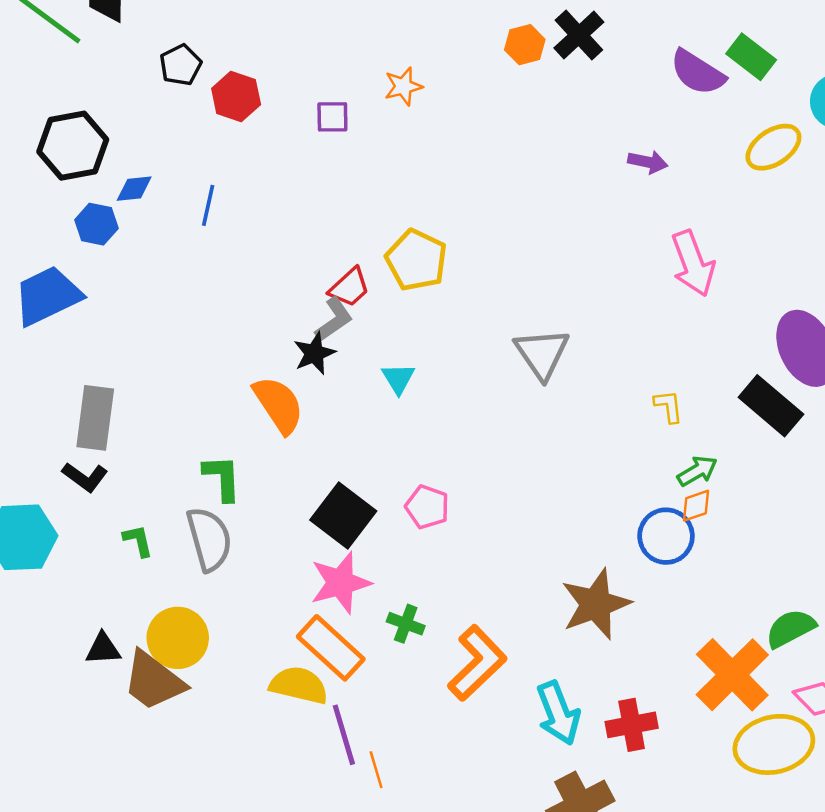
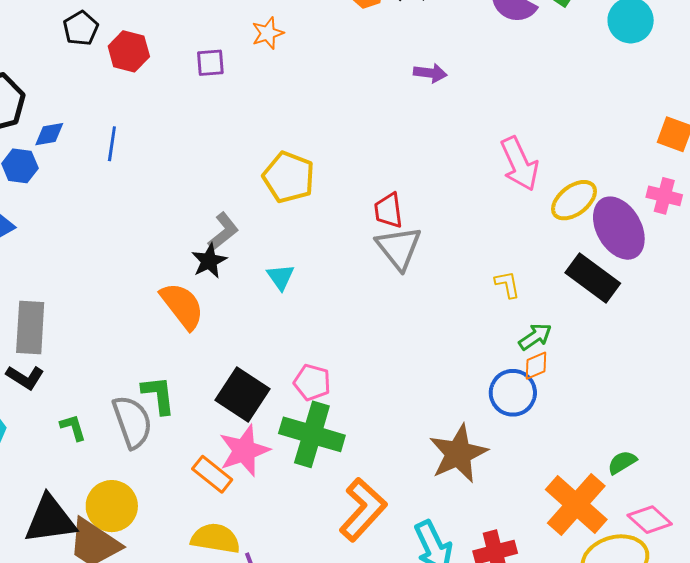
yellow ellipse: (773, 147) -> (574, 200), moved
purple arrow: (648, 162) -> (430, 73), moved
red trapezoid: (349, 287) -> (388, 210), moved, turned 129
green L-shape: (222, 478) -> (158, 395), moved
green cross: (406, 624) -> (312, 434), moved, size x2.0
green semicircle: (791, 628) -> (622, 462), size x0.7
orange rectangle: (331, 648) -> (212, 474), moved, size x0.7
black triangle: (103, 649) -> (50, 519), size x1.8

